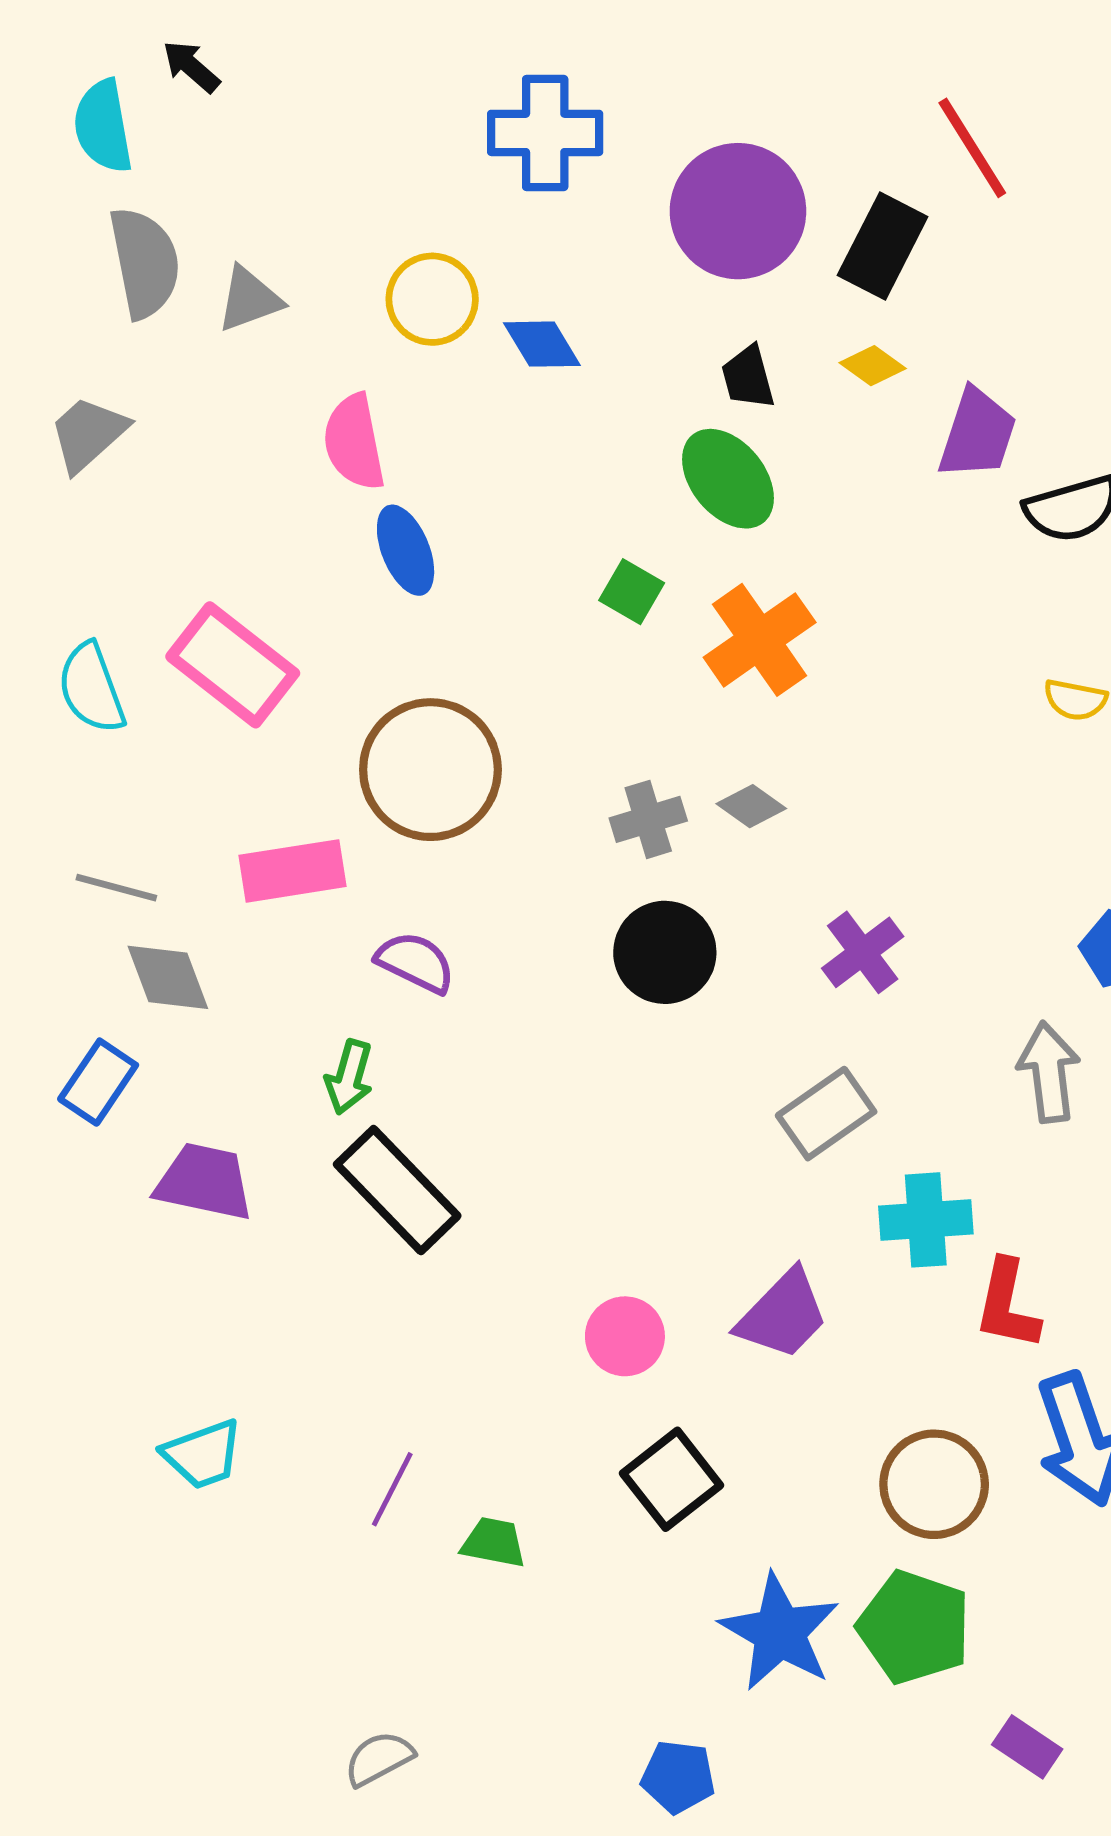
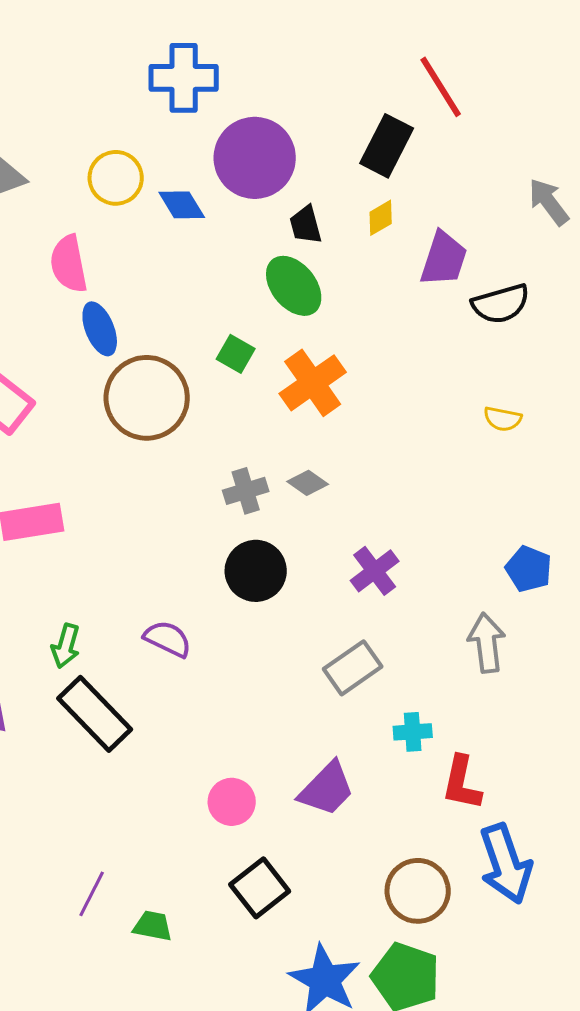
purple circle: (738, 211) -> (255, 158), moved
yellow diamond: (873, 366) -> (381, 218), turned -66
brown circle: (430, 770) -> (147, 398), moved
purple semicircle: (416, 962) -> (168, 639), moved
cyan cross: (926, 1220) -> (413, 732), size x0.7

